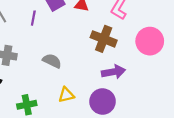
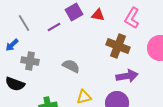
purple line: (33, 18) -> (54, 27), turned 48

